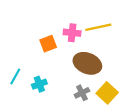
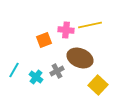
cyan cross: (39, 84) -> (36, 77), turned -32
gray cross: (82, 93) -> (57, 71), moved

